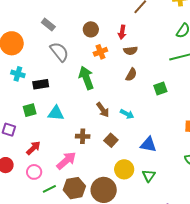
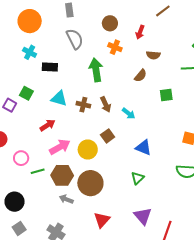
gray rectangle: (48, 25) -> (69, 10), turned 32
brown semicircle: (130, 51) -> (153, 55), moved
orange cross: (100, 52) -> (115, 47), turned 32
green square: (30, 110) -> (26, 93), moved, turned 32
brown cross: (83, 136) -> (83, 105), moved
red arrow: (33, 148) -> (47, 125), moved
yellow circle: (124, 169) -> (88, 149), moved
pink circle: (34, 172) -> (21, 158), moved

